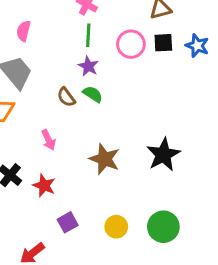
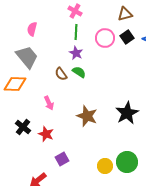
black square: (163, 43) -> (127, 37), turned -32
yellow circle: (116, 227) -> (105, 166), moved

